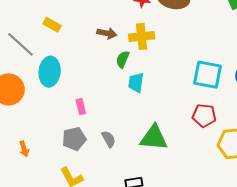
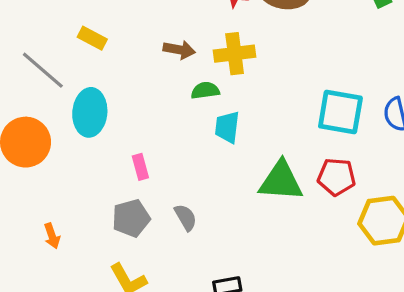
green semicircle: (123, 59) -> (205, 90), turned 60
green triangle: (154, 138) -> (281, 181), moved

